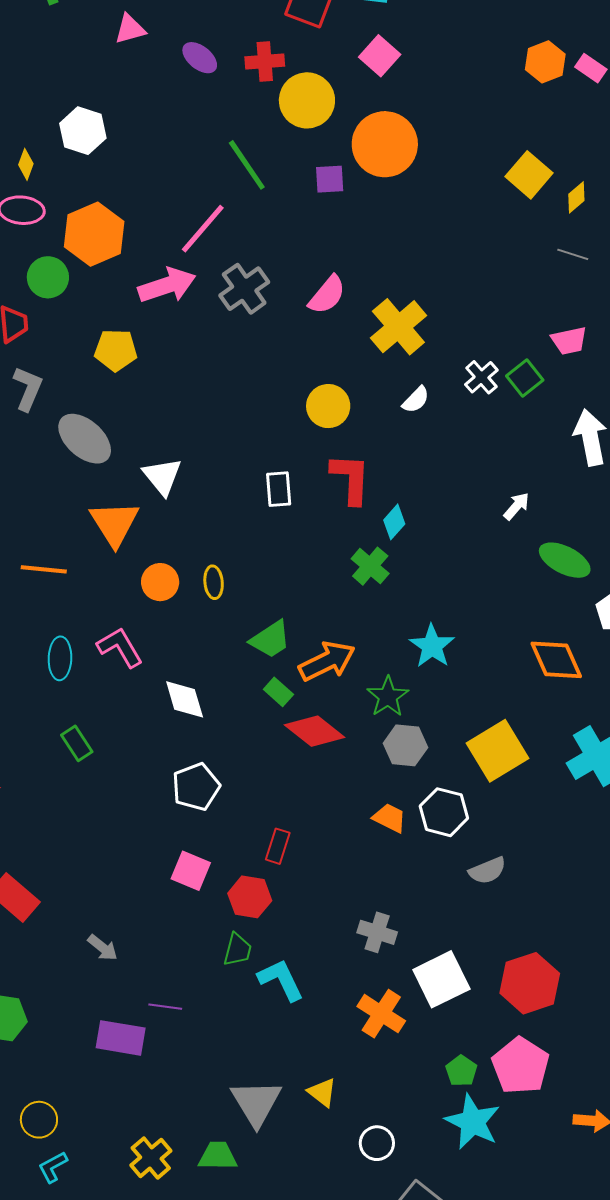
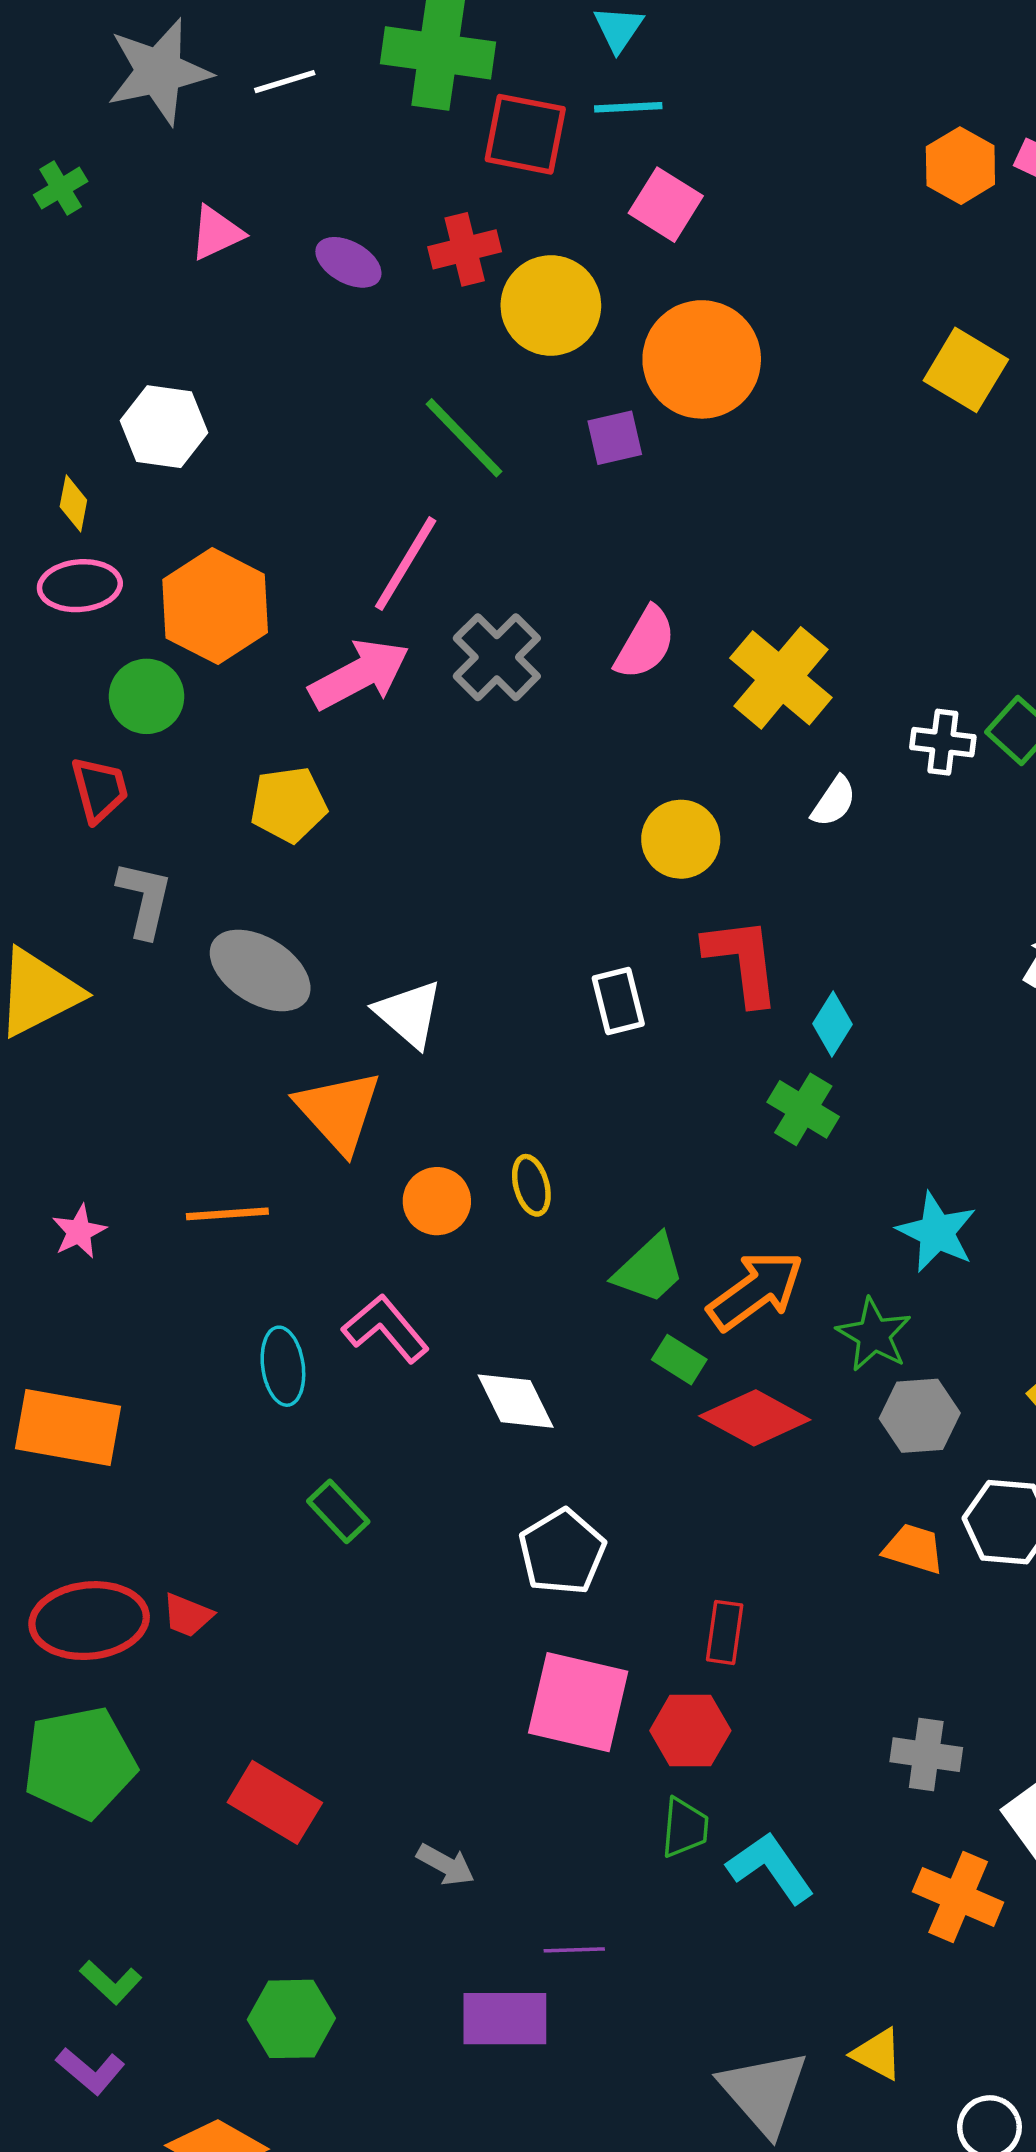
white cross: (481, 377) -> (943, 742), turned -32
pink square: (191, 871) -> (578, 1702), size x1.5

